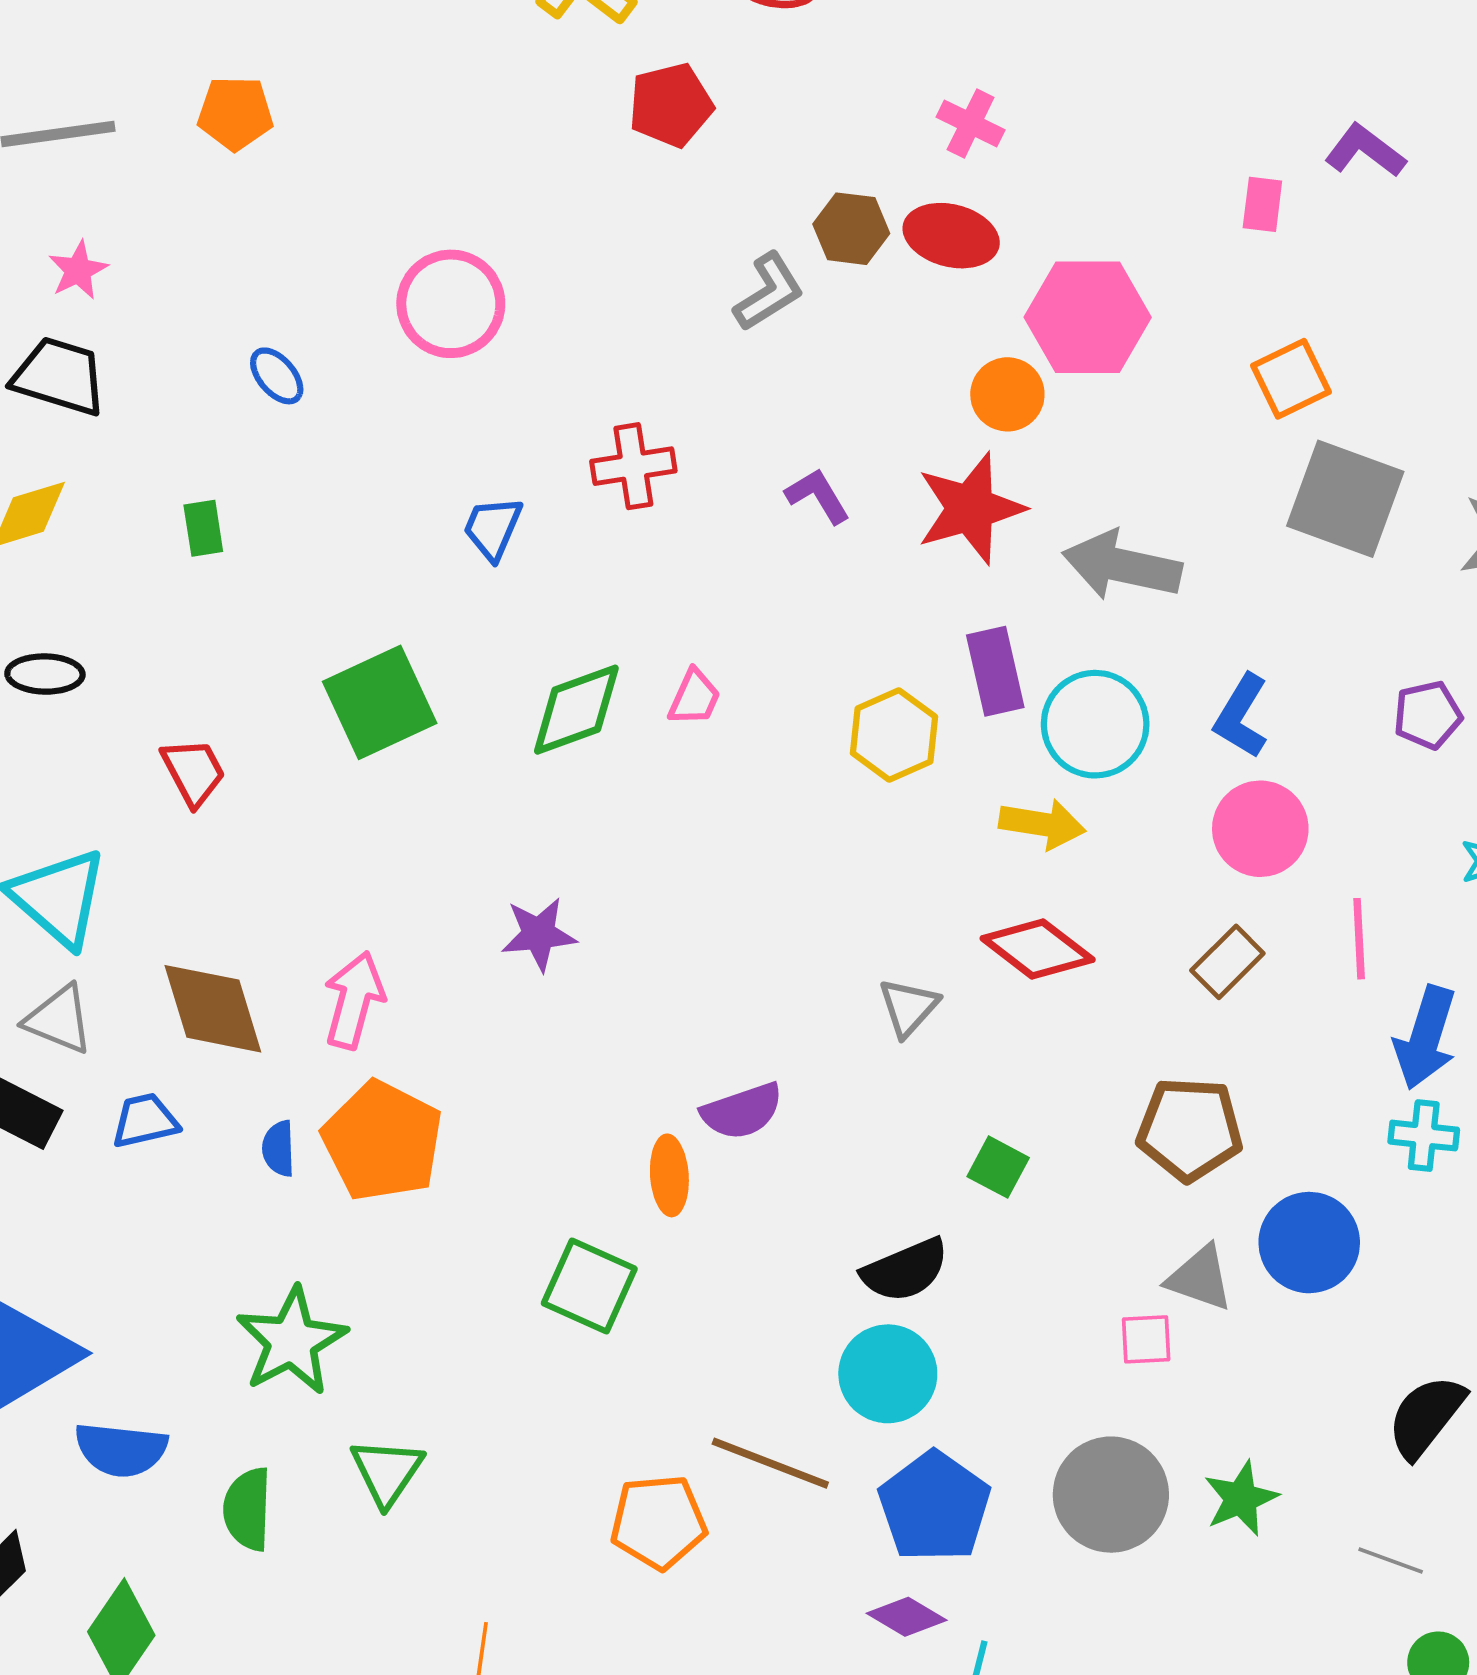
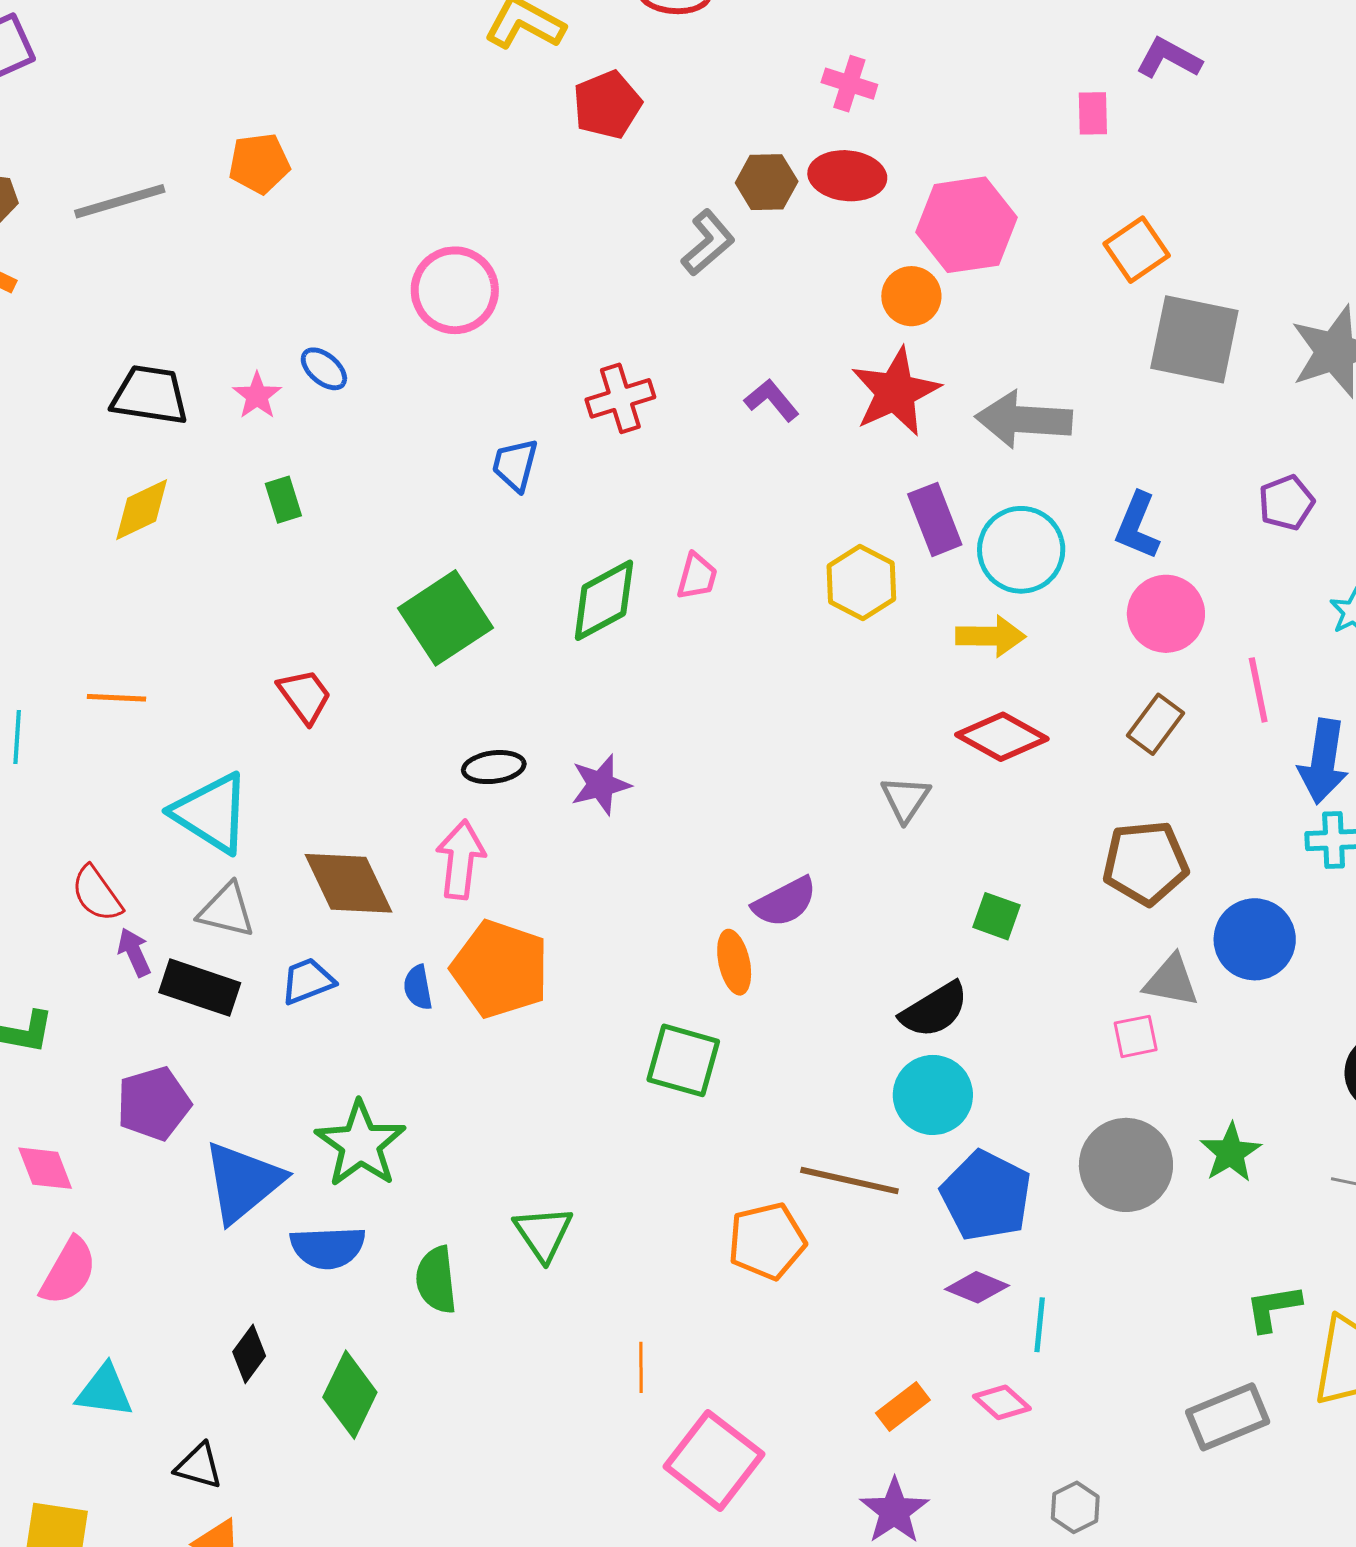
pink star: (78, 270) -> (257, 396), moved
black ellipse: (45, 674) -> (494, 767), moved
green star: (292, 1341) -> (360, 1144), moved

